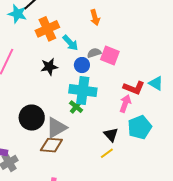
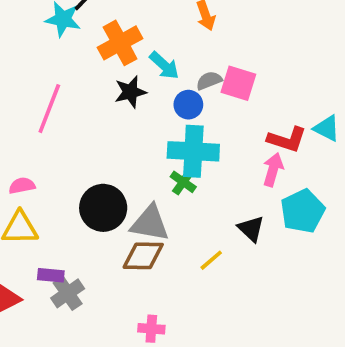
black star: (49, 67) -> (130, 92), moved
gray triangle: (56, 128) -> (150, 223), turned 45
yellow line: (107, 153) -> (211, 260), moved

